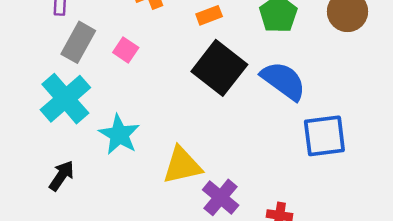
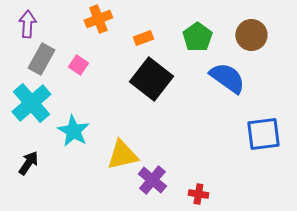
blue semicircle: (283, 81) -> (227, 78), moved
blue square: (324, 136) -> (263, 134), moved

